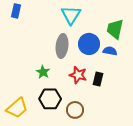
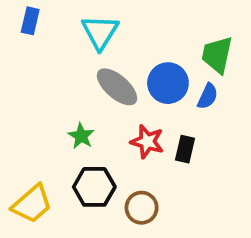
cyan triangle: (71, 15) -> (100, 32), moved
gray ellipse: (62, 46) -> (117, 87), turned -55
blue semicircle: (110, 51) -> (208, 96), turned 104

